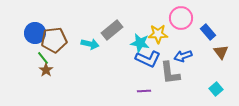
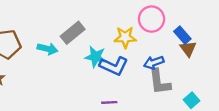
cyan star: (140, 43) -> (95, 57), moved
brown triangle: (221, 52) -> (188, 49), moved
gray L-shape: (170, 73) -> (160, 82), moved

